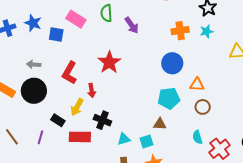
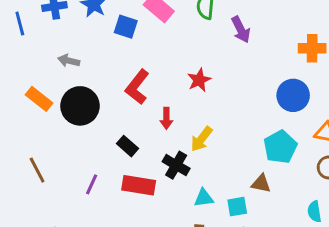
red star: (109, 62) -> (199, 80), size x0.7
gray arrow: (34, 64) -> (69, 61), moved
cyan pentagon: (169, 98) -> (280, 147), turned -30
yellow arrow: (77, 107) -> (201, 139), moved
black rectangle: (58, 120) -> (127, 146), moved
purple line: (40, 137) -> (92, 184), moved

